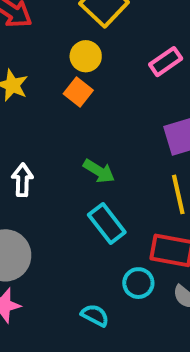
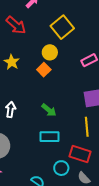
cyan rectangle: (107, 224) -> (49, 137), turned -60

